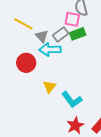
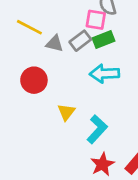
gray triangle: (42, 36) -> (55, 44), turned -32
cyan arrow: (50, 50) -> (105, 74), moved
cyan L-shape: (72, 100) -> (97, 129), turned -100

